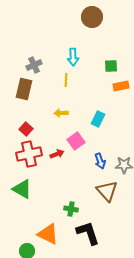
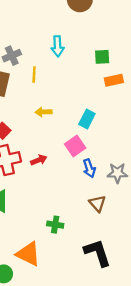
yellow line: (66, 80) -> (34, 74), moved
pink square: (76, 141) -> (75, 146), moved
brown triangle: (107, 191) -> (97, 203), size x0.7
black L-shape: (88, 233) -> (97, 253), moved

